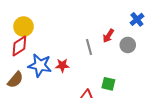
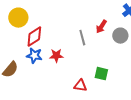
red diamond: (19, 46) -> (34, 37), moved
blue star: (40, 65) -> (34, 56), size x0.7

